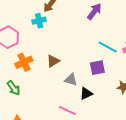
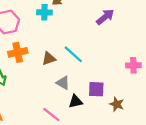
cyan line: (108, 47) -> (73, 54), moved
purple square: (97, 68) -> (96, 89), moved

